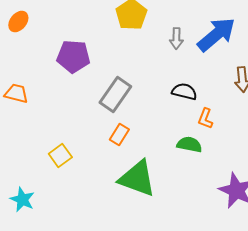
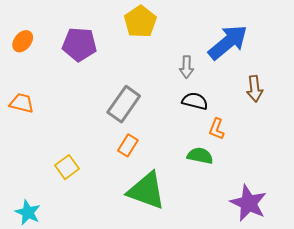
orange ellipse: (18, 22) -> (23, 41), moved
gray arrow: (176, 38) -> (187, 67), moved
purple pentagon: (73, 56) -> (79, 44), moved

